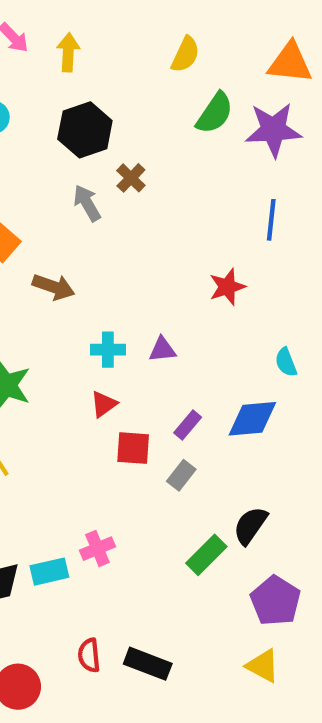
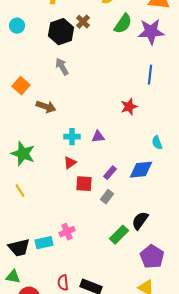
brown cross: (131, 178) -> (83, 22), moved

